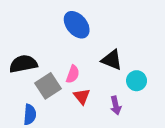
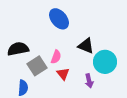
cyan circle: (137, 81) -> (105, 62), size x1.5

